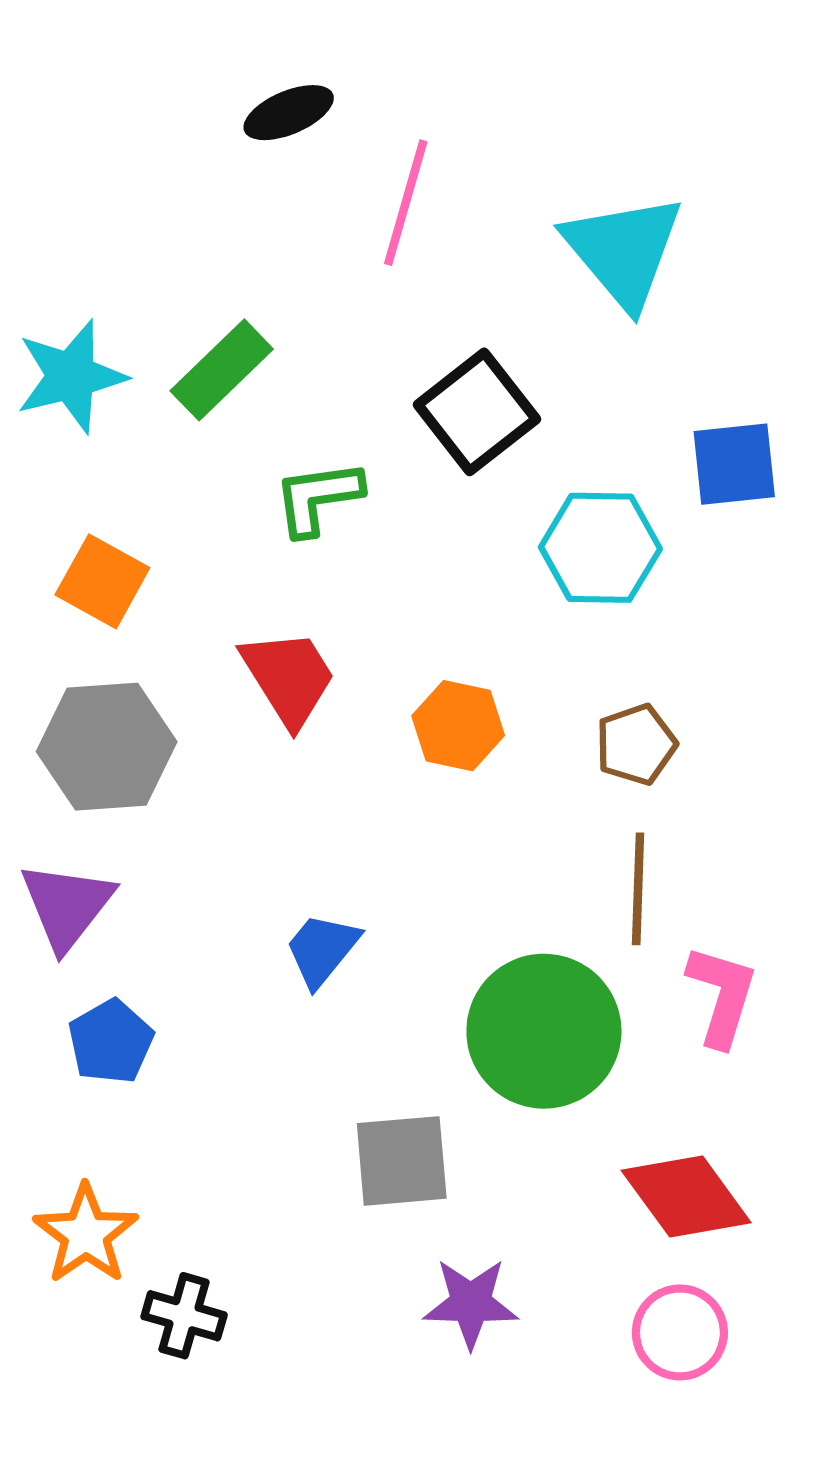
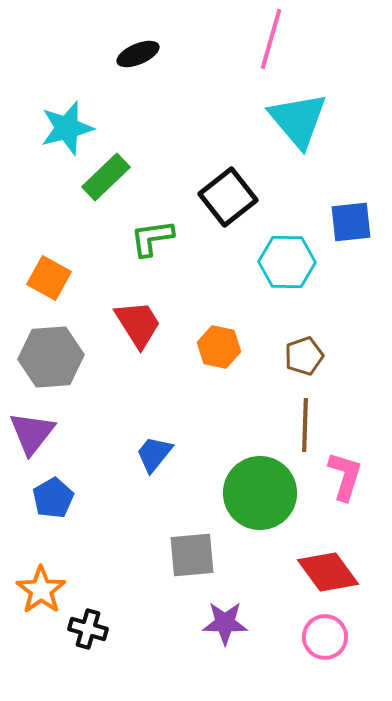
pink line: (406, 203) -> (271, 39), moved
cyan star: (71, 376) -> (67, 128), moved

